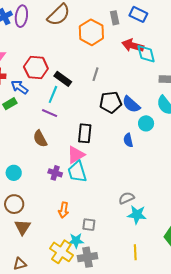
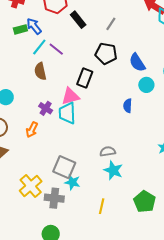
blue arrow: (20, 87) -> (34, 26), moved
cyan line: (53, 94) -> (39, 47), moved
black pentagon: (111, 102) -> (106, 54), moved
blue semicircle: (128, 140) -> (128, 106), moved
orange arrow: (64, 210) -> (32, 130), moved
gray square: (89, 225) -> (64, 167), size x1.6
cyan star: (76, 241) -> (72, 182), moved

